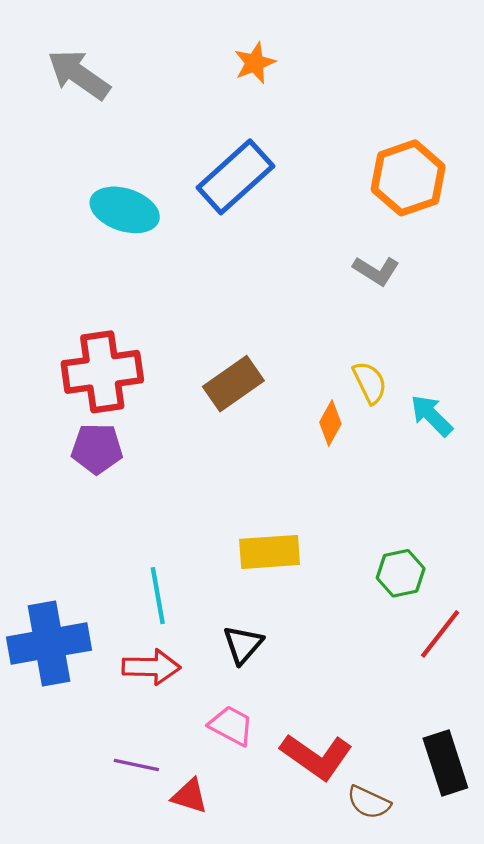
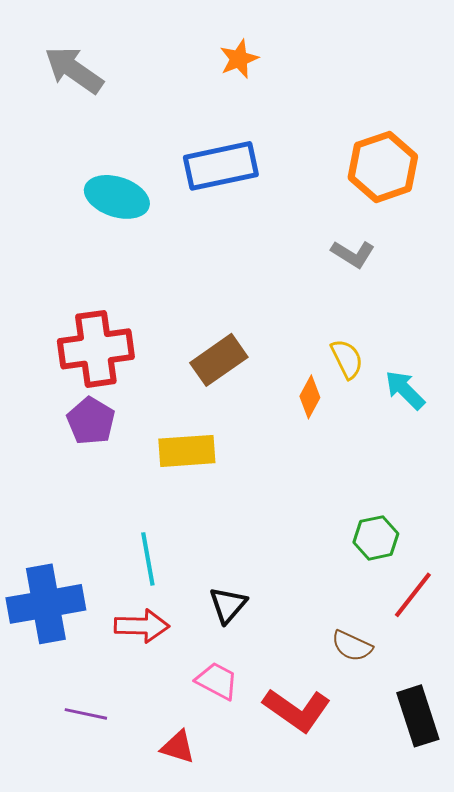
blue rectangle: (235, 177) -> (221, 166), turned 30
purple pentagon: (97, 449) -> (91, 421), turned 30
yellow rectangle: (270, 552) -> (187, 451), moved
purple line: (136, 765) -> (86, 714), moved
brown semicircle: (369, 802) -> (352, 646), moved

